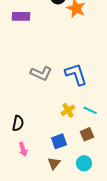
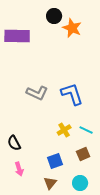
purple rectangle: (21, 16) -> (17, 36), size x1.4
black semicircle: (18, 123) -> (14, 143), turned 140

